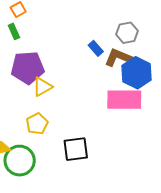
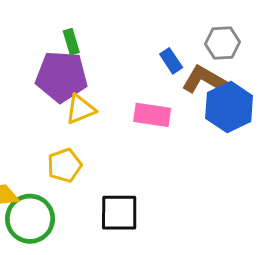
green rectangle: (14, 31) -> (71, 42), moved
pink rectangle: (124, 100) -> (152, 115), moved, size x0.7

